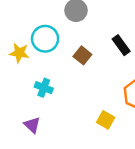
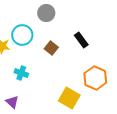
yellow square: (106, 120) -> (69, 98), size x1.5

